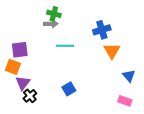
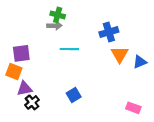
blue triangle: (129, 76) -> (140, 62), moved, turned 48
purple triangle: (23, 83) -> (25, 89), turned 42

